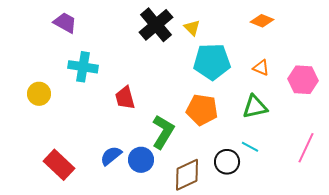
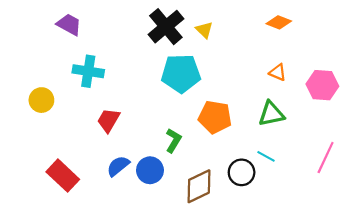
cyan pentagon: (212, 62) -> (181, 73), moved
red trapezoid: (125, 98) -> (108, 120), moved, turned 45
green L-shape: (163, 132) -> (173, 140), size x0.7

